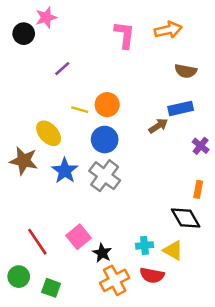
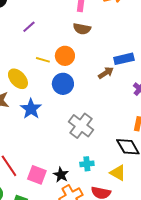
brown semicircle: (186, 71) -> (82, 29), moved
gray cross: (105, 176) -> (81, 126), moved
pink square: (78, 237) -> (37, 175), moved, turned -30
cyan cross: (145, 245) -> (87, 164), moved

